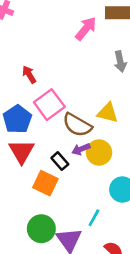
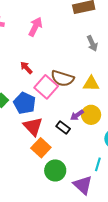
pink arrow: (86, 29) -> (35, 27), moved
brown semicircle: (77, 125) -> (62, 78), moved
orange square: (45, 183) -> (41, 148), moved, turned 30
green circle: (41, 229) -> (55, 170), moved

